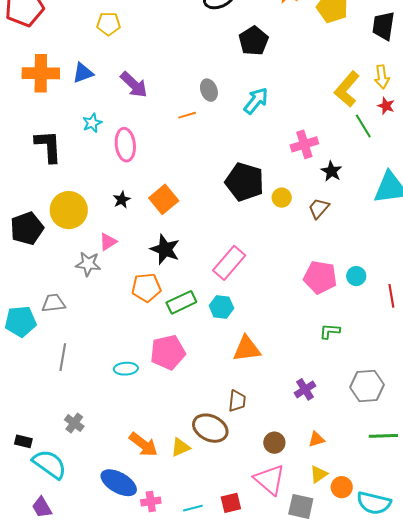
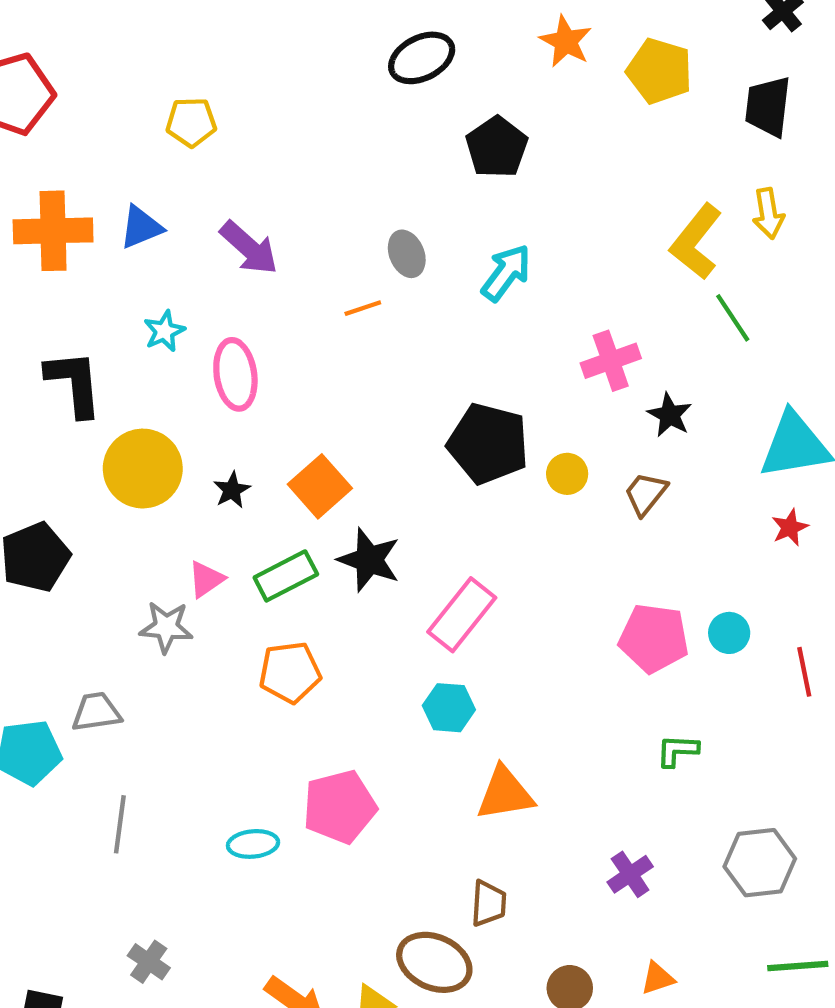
red star: (386, 106) -> (790, 528), moved, turned 30
yellow circle: (69, 210) -> (143, 469), moved
black star: (165, 249) -> (369, 560), moved
green rectangle: (181, 302) -> (286, 576), moved

